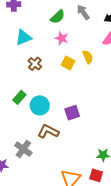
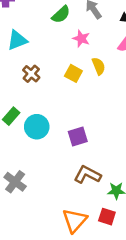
pink star: (62, 38) -> (81, 39), moved
brown L-shape: (48, 131) -> (87, 175), moved

